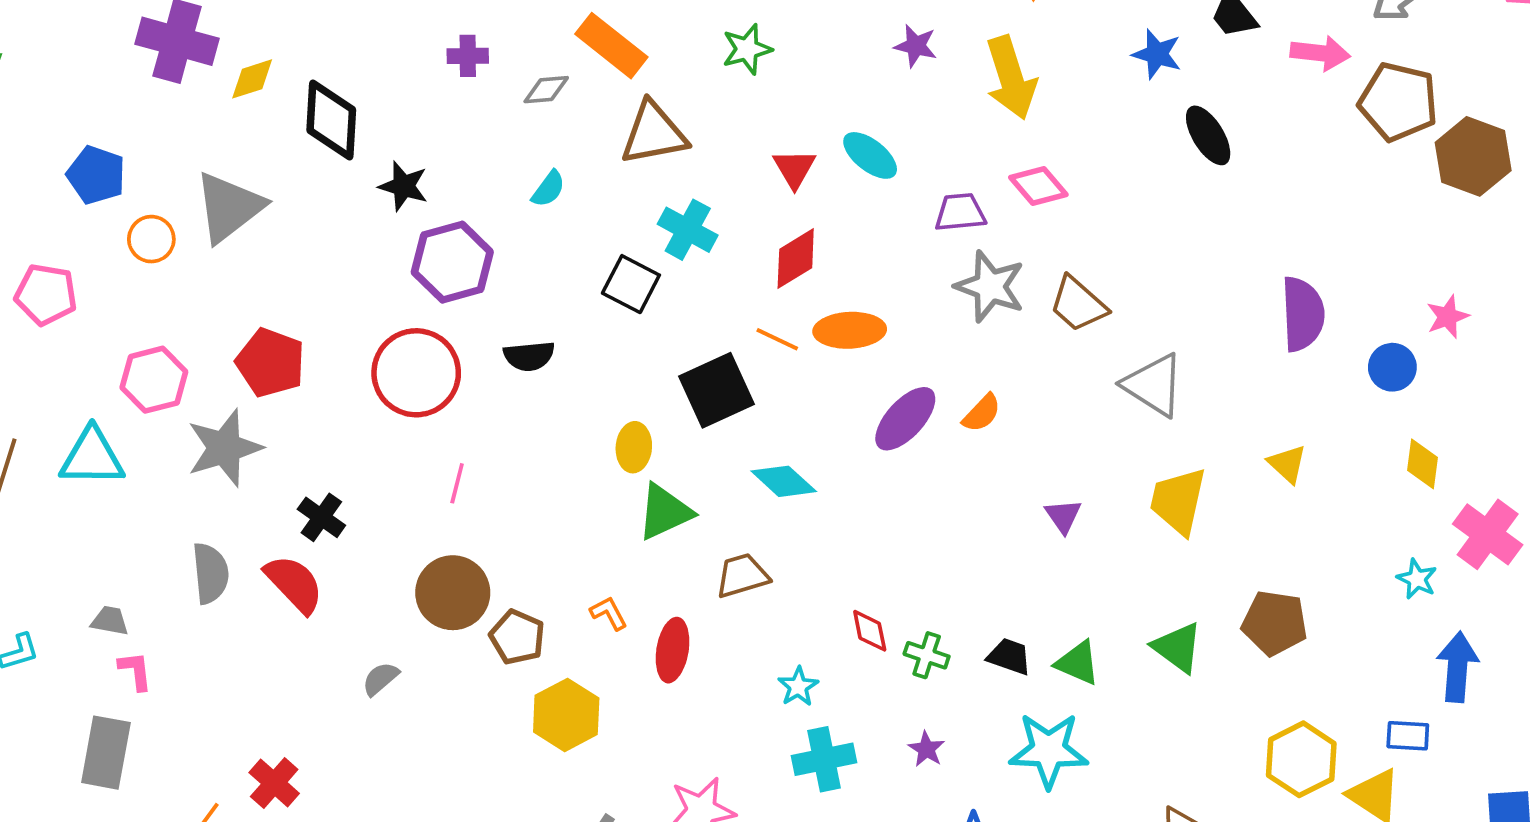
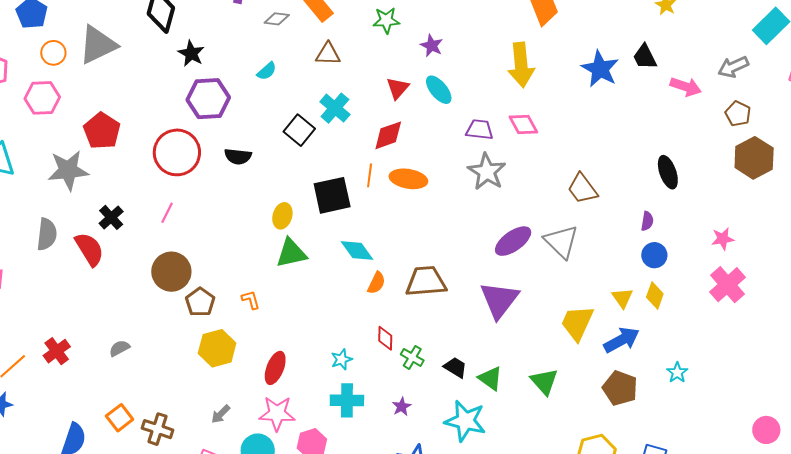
purple star: (916, 46) -> (432, 46), moved
blue star: (1157, 54) -> (600, 69), size x1.4
brown pentagon: (1398, 102) -> (738, 114), moved, size x0.6
brown triangle: (654, 133) -> (328, 54), size x0.7
black ellipse: (1208, 135) -> (668, 172), moved
brown trapezoid: (1078, 304) -> (582, 189), moved
purple semicircle: (1303, 314) -> (647, 221), size x0.5
orange line: (777, 339) -> (370, 175), turned 60
blue circle: (1392, 367) -> (654, 255), moved
pink hexagon: (154, 380) -> (42, 98), moved
orange semicircle: (982, 413) -> (376, 283), moved, turned -30
purple ellipse: (905, 419) -> (513, 241), moved
yellow diamond: (1422, 464) -> (655, 295), moved
pink line: (457, 483) -> (167, 213), moved
yellow trapezoid: (1178, 501) -> (577, 323), moved
purple triangle: (1063, 516) -> (499, 300), size x2.0
pink cross: (1488, 534) -> (727, 285), moved
brown trapezoid: (742, 576) -> (426, 281), moved, size x1.4
brown pentagon: (1275, 623) -> (620, 388), moved
red ellipse: (673, 650) -> (275, 368), moved
blue arrow: (1457, 667) -> (622, 340), moved, turned 45
gray semicircle: (380, 679) -> (119, 348), moved

